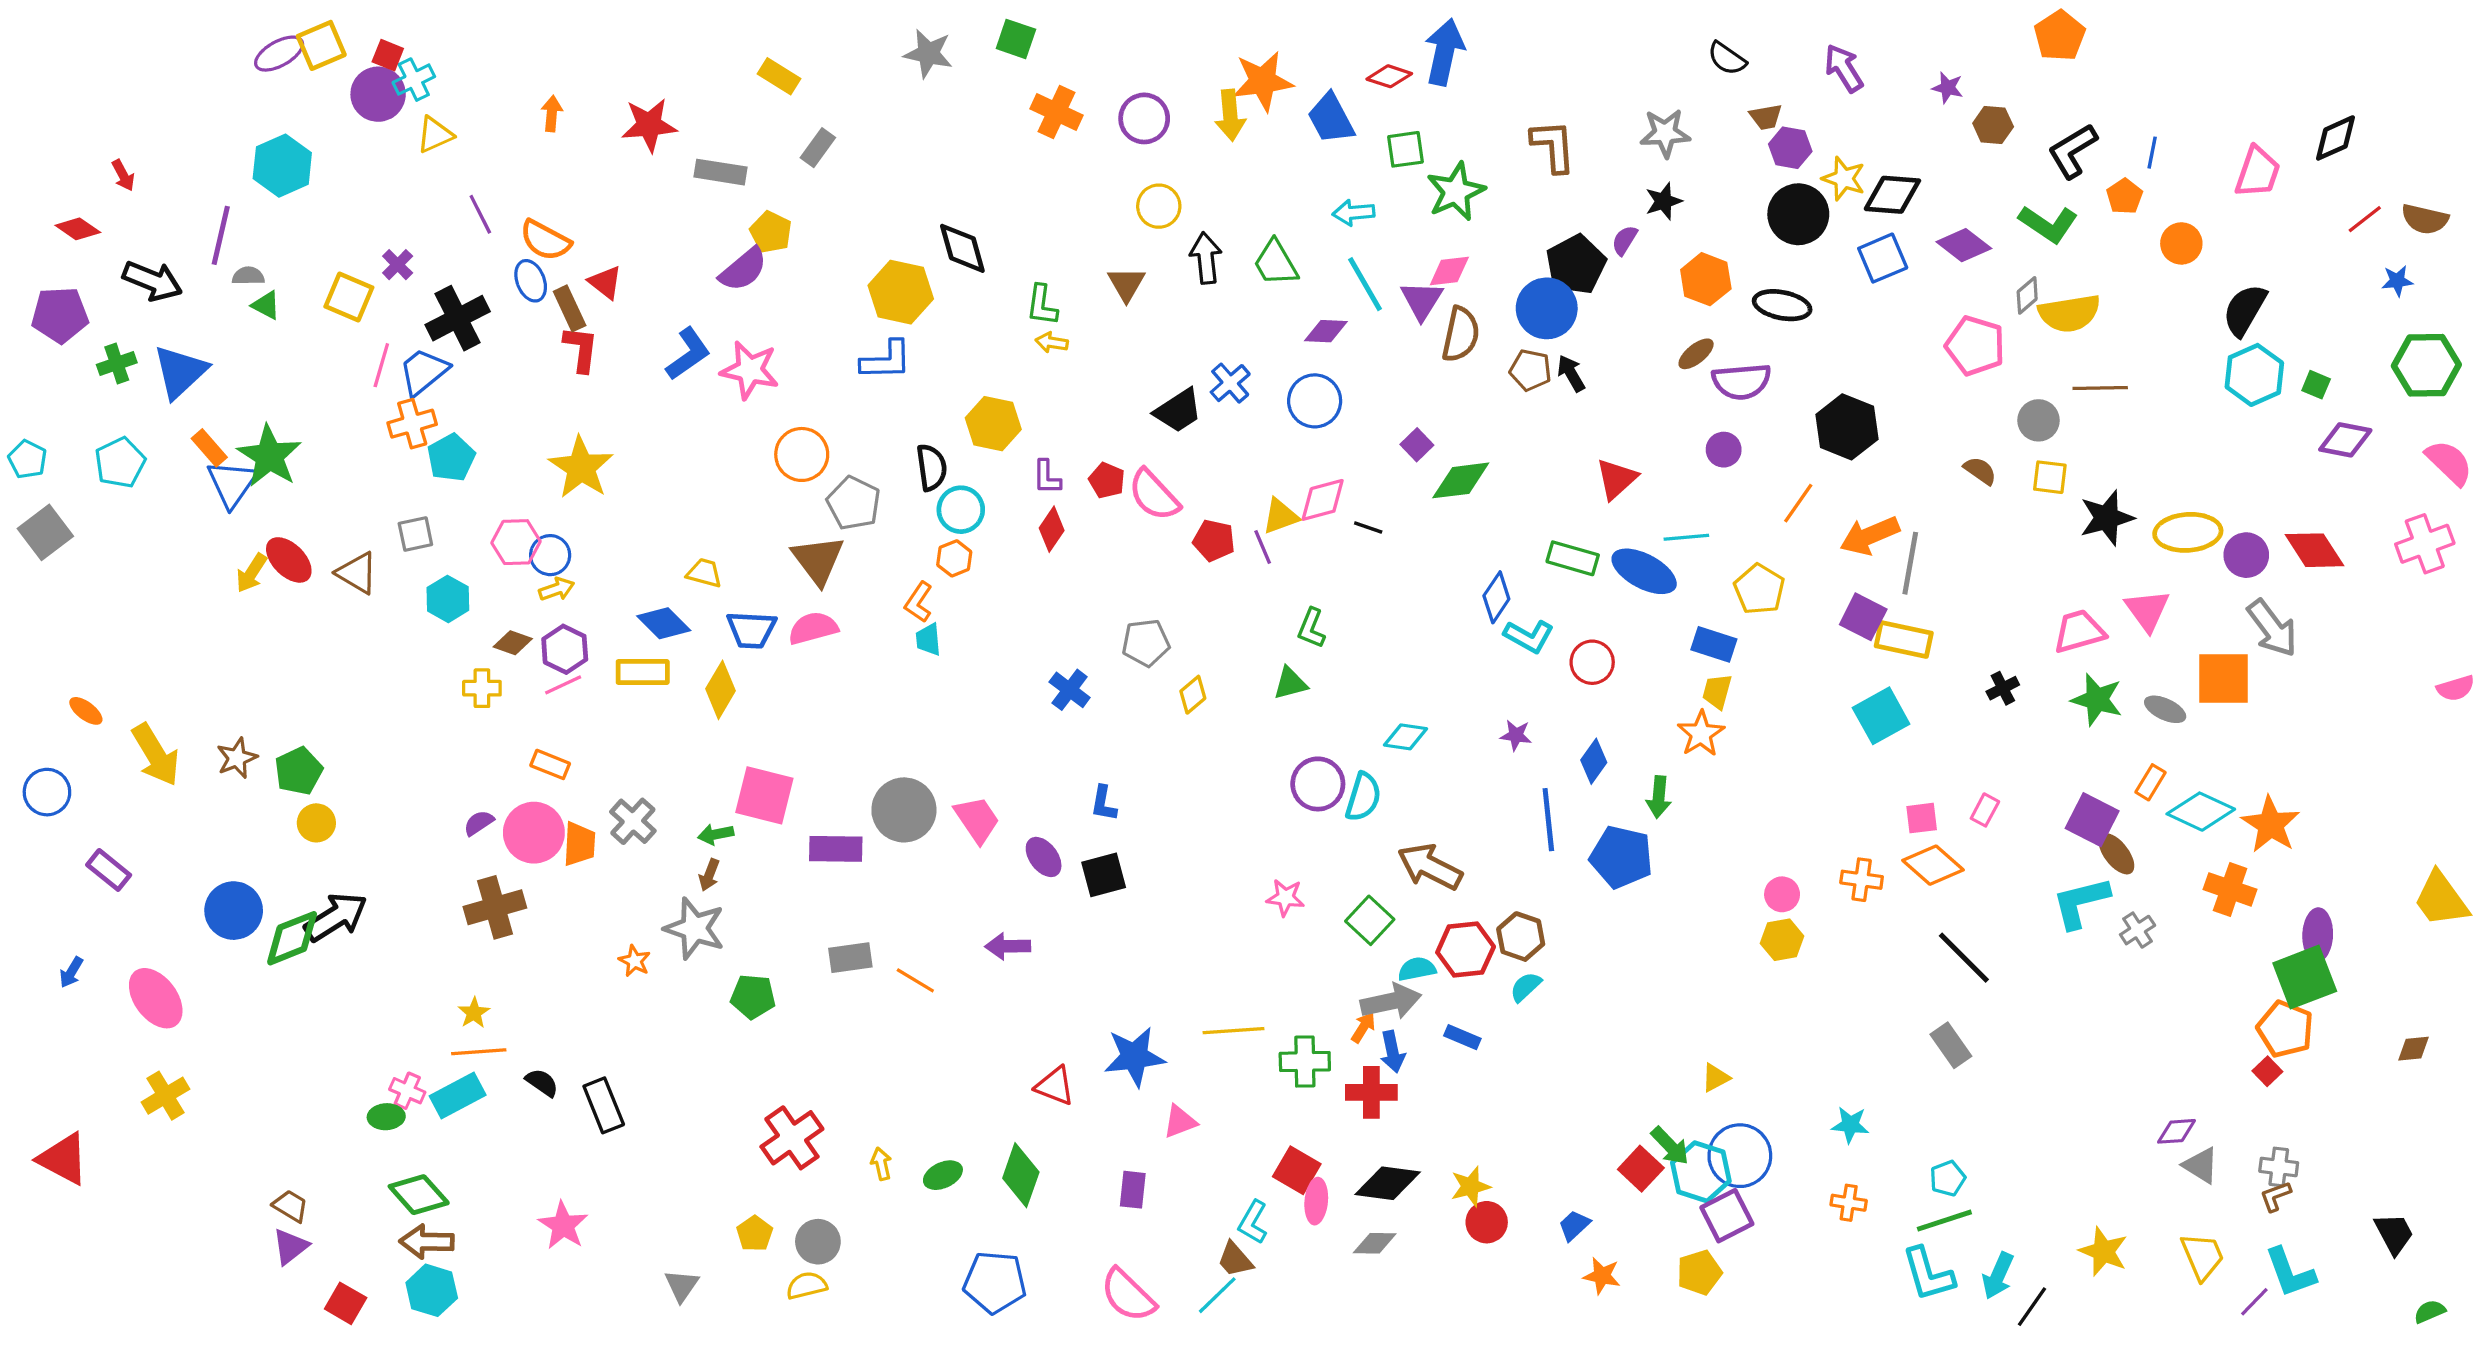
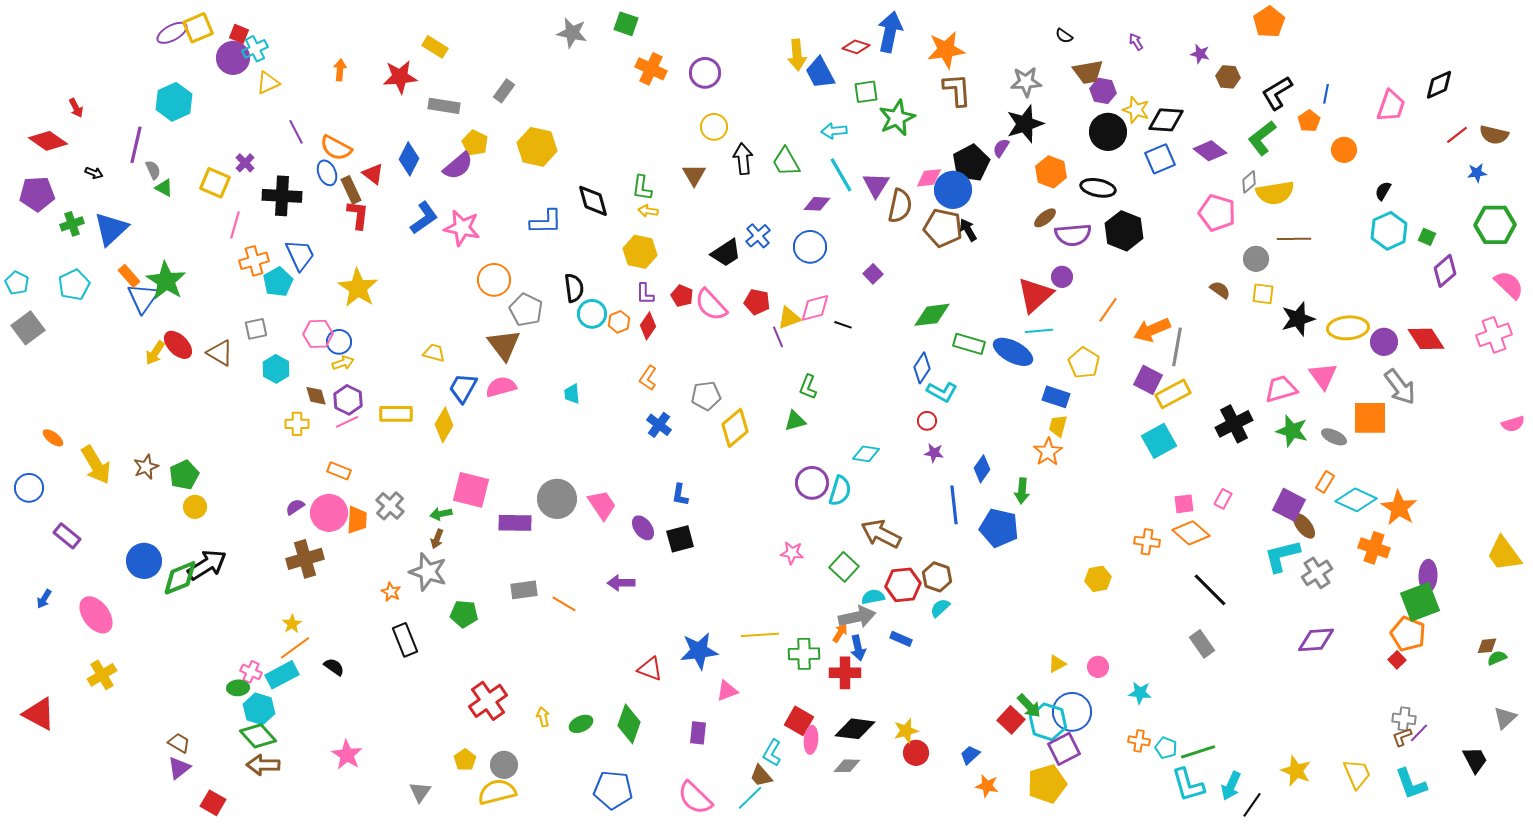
black semicircle: (1727, 58) -> (1064, 36), size x0.7
purple arrow: (1844, 68) -> (1136, 42), size x0.6
yellow rectangle: (779, 76) -> (435, 47), moved
orange star: (1263, 81) -> (946, 50), moved
yellow arrow: (1230, 115) -> (797, 55), moved
brown trapezoid: (1766, 117) -> (1088, 72), size x1.5
black star: (1664, 201) -> (1025, 124), size x1.6
green L-shape: (2048, 224) -> (1262, 138), turned 108
red diamond: (78, 229) -> (48, 141), size x1.4
black diamond: (962, 248) -> (593, 201), moved
pink diamond: (1449, 271) -> (929, 178), moved
gray semicircle: (248, 276) -> (153, 170), turned 66
black arrow: (152, 281) -> (94, 173), size x0.5
yellow hexagon: (901, 292) -> (537, 147), moved
black semicircle: (2245, 310) -> (1383, 191), size x0.6
black cross: (458, 318) -> (282, 196), turned 30
brown pentagon: (1530, 370) -> (943, 228), size x1.5
blue trapezoid: (424, 372) -> (300, 255), moved, turned 104
yellow hexagon: (993, 424) -> (640, 252), moved
black hexagon: (1847, 427) -> (1124, 231), moved
purple diamond: (2345, 440) -> (1445, 271), turned -52
red triangle: (1617, 479) -> (1035, 295), moved, size x1.4
green diamond: (1461, 480) -> (932, 315), moved
red pentagon: (1214, 540) -> (757, 302), moved
orange hexagon: (954, 558) -> (619, 322), moved
orange L-shape: (919, 602) -> (648, 378), moved
blue diamond: (664, 623) -> (409, 159), moved, turned 72
blue trapezoid: (751, 630) -> (463, 388), turned 116
yellow rectangle: (1904, 639) -> (1173, 394), turned -40
brown diamond: (513, 643) -> (316, 396), turned 55
red circle: (1592, 662) -> (927, 421), moved, size x0.7
black cross: (2003, 688) -> (1234, 424), size x1.8
yellow diamond: (1193, 695) -> (735, 428), size x1.6
pink circle: (1782, 894) -> (1098, 667), moved
gray cross: (2138, 930) -> (1317, 573), size x1.4
orange line: (479, 1052) -> (295, 648), turned -32
black rectangle: (604, 1105) -> (405, 640), moved
purple diamond: (2176, 1131) -> (1316, 640), moved, size x1.5
gray triangle: (2201, 1165) -> (1505, 718), moved, turned 45
cyan pentagon: (1948, 1178) -> (1166, 748), moved, turned -30
yellow pentagon: (1699, 1273) -> (1047, 784), size x1.4
yellow semicircle: (807, 1285) -> (497, 792), size x1.5
cyan hexagon: (432, 1290) -> (259, 709), moved
purple line: (2254, 1302) -> (1419, 733), moved
green semicircle: (2430, 1311) -> (1497, 658), moved

